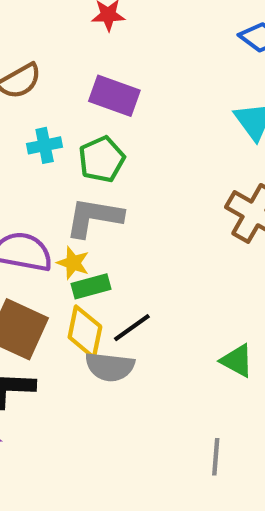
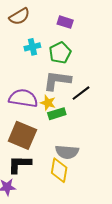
purple rectangle: (114, 96) -> (65, 22), size x0.7
black line: (132, 328) -> (81, 93), moved
yellow diamond: (85, 332) -> (59, 170), moved

